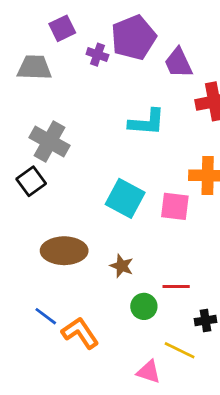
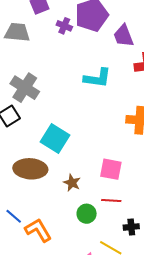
cyan square: (125, 198) -> (55, 138), moved
pink square: (175, 206) -> (111, 169), moved

